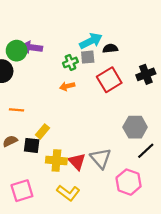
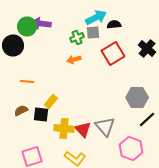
black cross: (146, 74) -> (147, 48), turned -30

